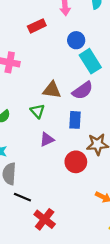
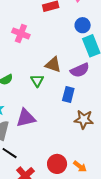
purple triangle: (47, 139) -> (26, 118), moved, size x1.5
red circle: (76, 162) -> (57, 164), moved

